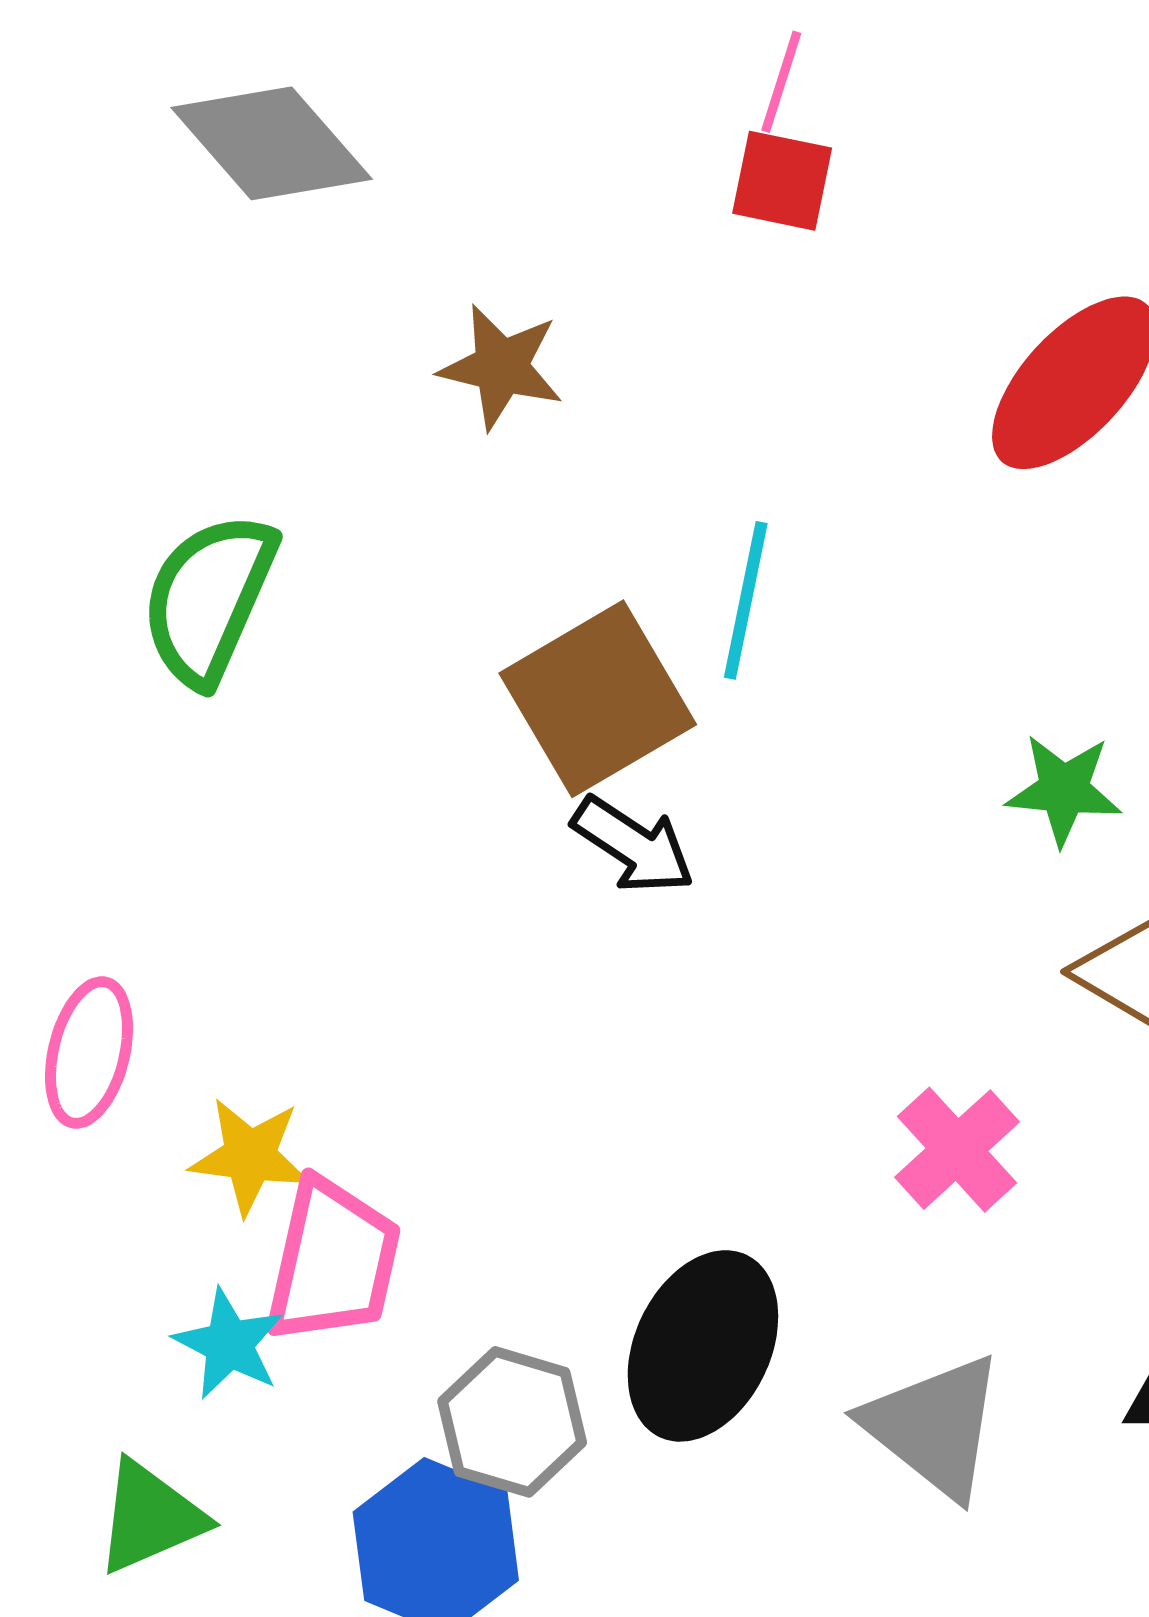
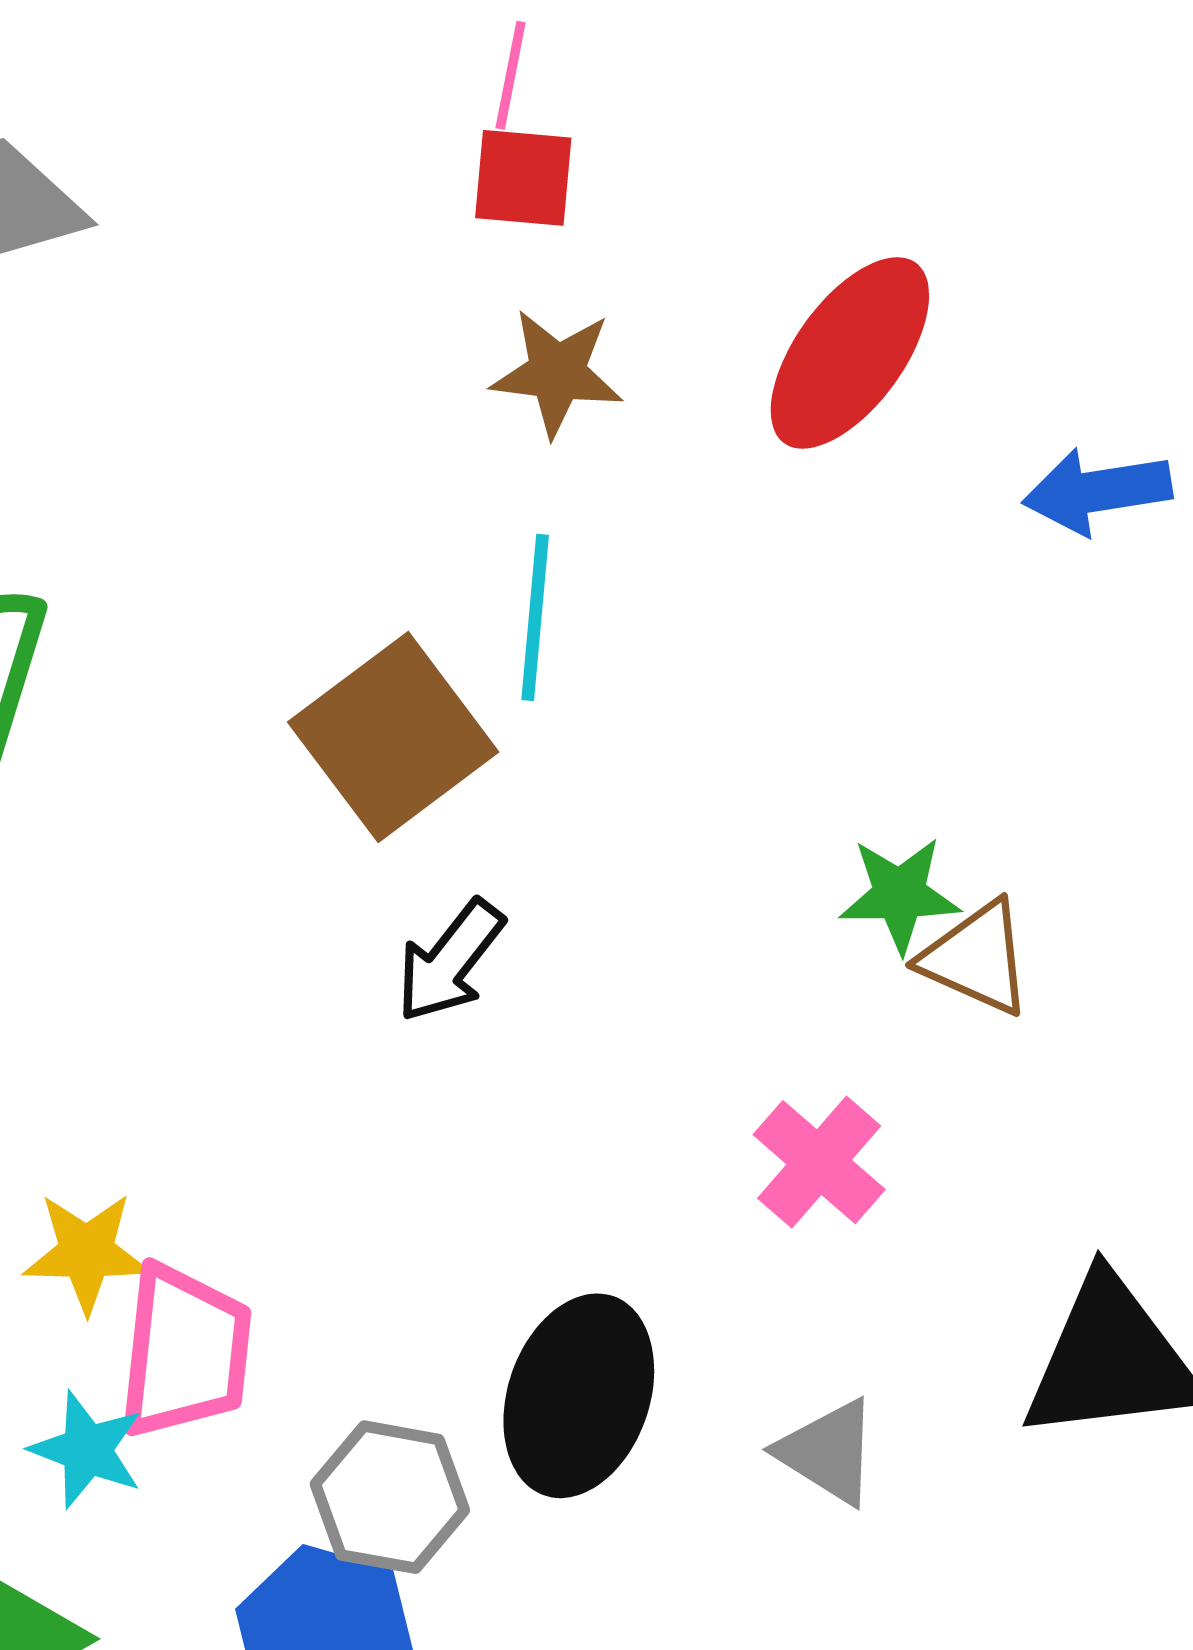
brown star: (501, 367) -> (557, 373), moved
green star: (1064, 790) -> (900, 895), moved
black arrow: (633, 845) -> (450, 961), moved, turned 101
gray triangle: (934, 1426) -> (828, 1452), size x0.7

